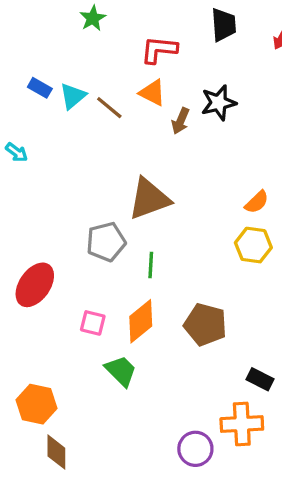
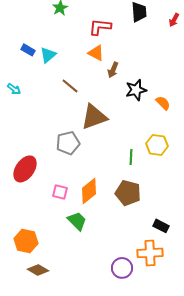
black star: (219, 103) -> (136, 90), moved
brown line: (109, 108) -> (70, 86), moved
orange semicircle: (257, 202) -> (163, 103), moved, turned -91
green line: (151, 265) -> (131, 157), moved
brown diamond: (56, 452) -> (38, 270), turned -60

